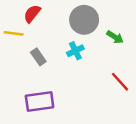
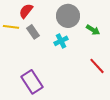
gray rectangle: (38, 57) -> (33, 32), moved
purple rectangle: (40, 101) -> (32, 82), turned 65

